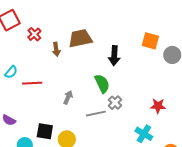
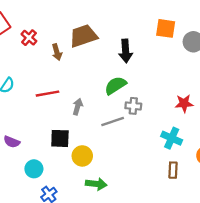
red line: (32, 83) -> (48, 94), moved
green semicircle: (102, 84) -> (115, 85), turned -90
gray cross: (115, 103) -> (133, 106), turned -32
black square: (45, 131) -> (60, 138), moved

